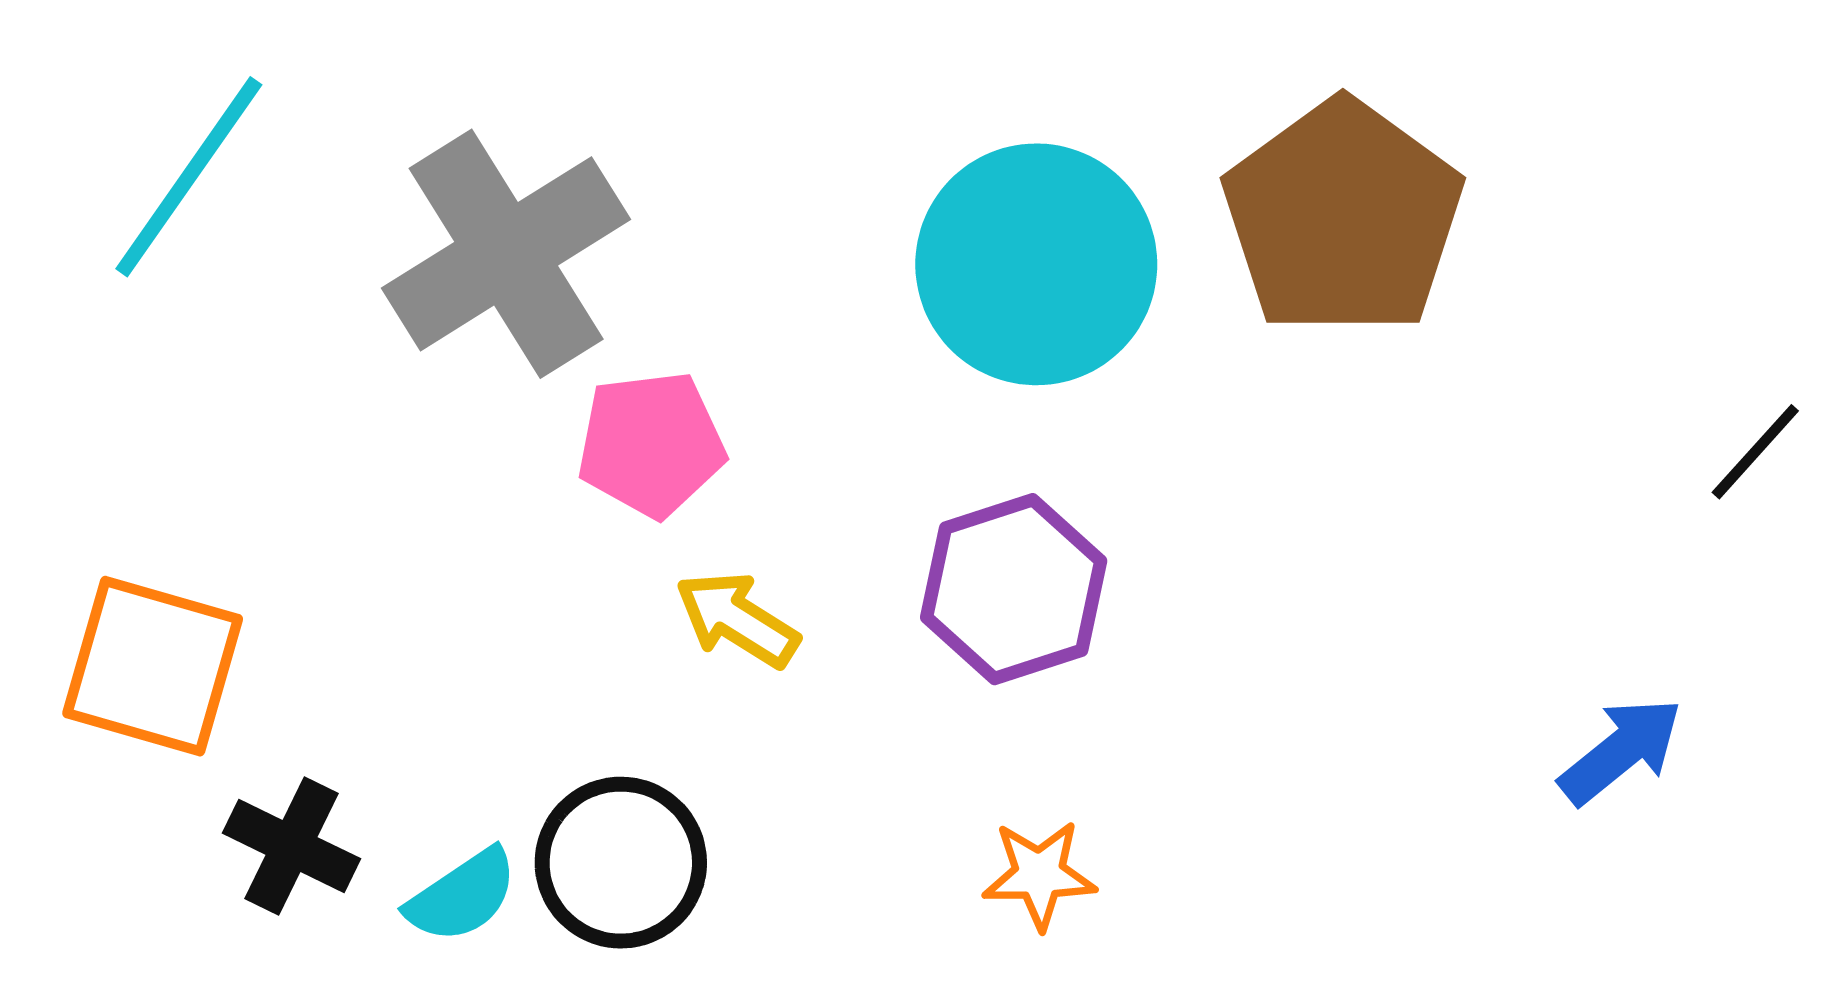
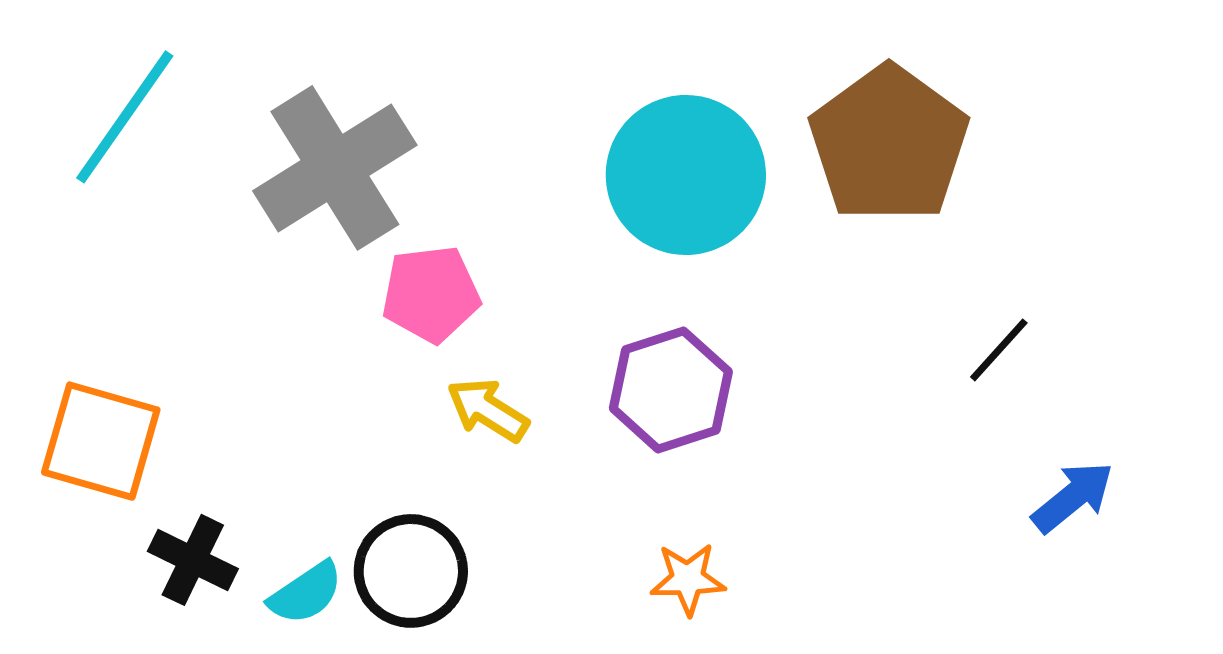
black line: (1755, 452) -> (999, 350), moved

